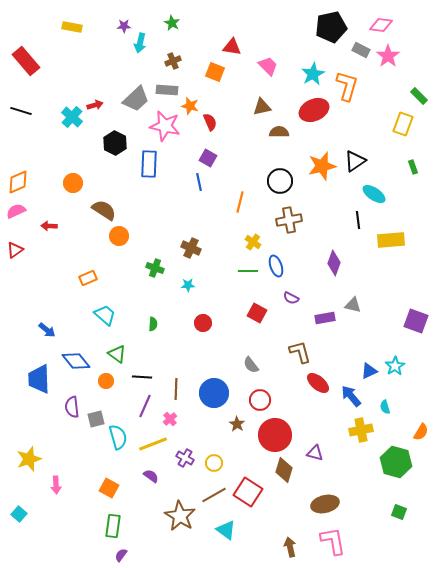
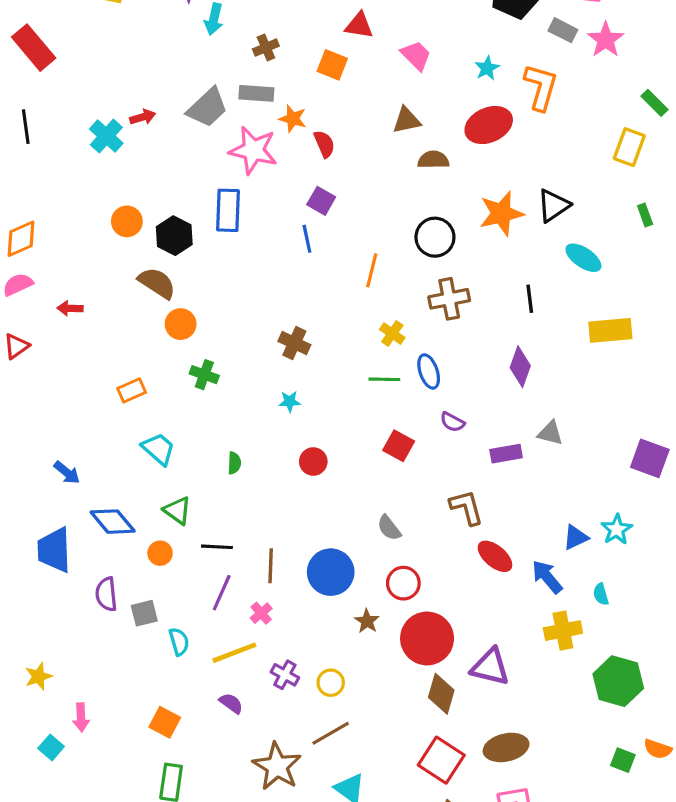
cyan star: (313, 74) -> (487, 68), size x0.7
black line: (21, 111) -> (26, 127), turned 65
black hexagon: (115, 143) -> (174, 236), moved
orange circle: (73, 183) -> (127, 221), moved
black line: (358, 220) -> (530, 299), moved
green cross: (155, 268) -> (204, 375), moved
orange semicircle: (421, 432) -> (658, 749), moved, turned 78
cyan semicircle: (118, 437) -> (179, 642), size x0.7
purple triangle: (315, 453) -> (490, 667), size x1.5
yellow star: (29, 459) -> (38, 676), size x0.7
red square: (248, 492) -> (441, 760), moved
cyan square: (19, 514) -> (51, 747), moved

